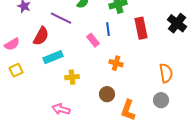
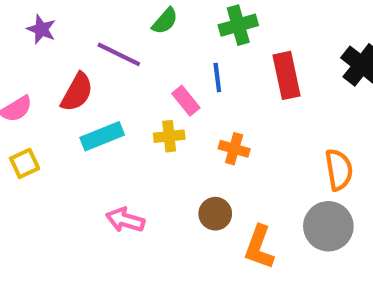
yellow cross: (72, 77) -> (169, 136), moved
gray circle: (161, 100) -> (328, 226), size x1.5
pink arrow: (61, 109) -> (125, 220), moved

